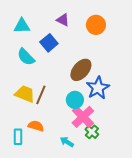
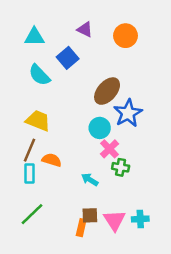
brown line: (41, 95) -> (30, 150), moved
pink cross: (83, 117) -> (110, 149), size x0.7
green cross: (92, 132) -> (121, 167), turned -32

